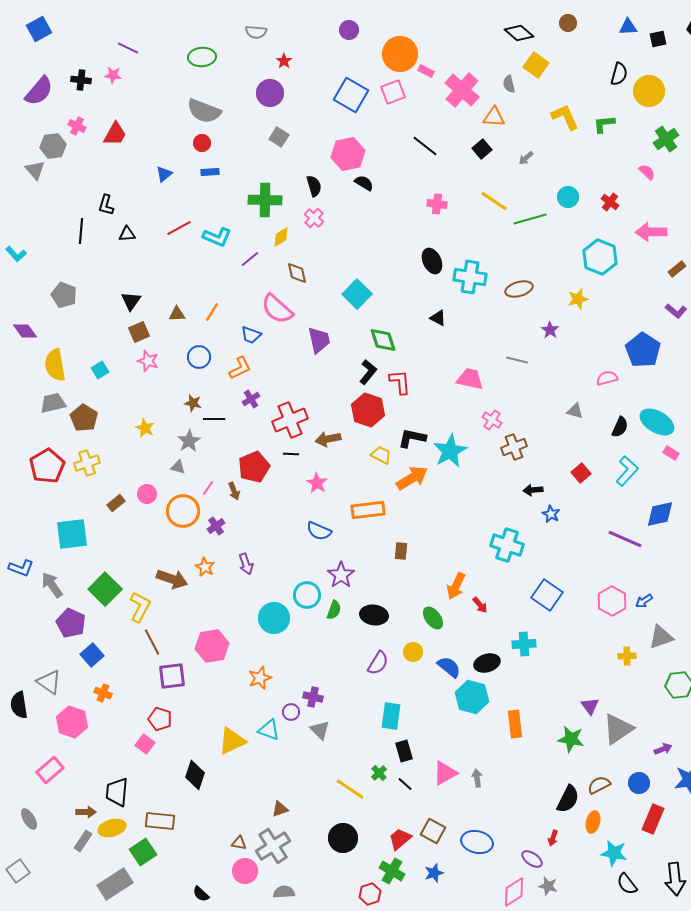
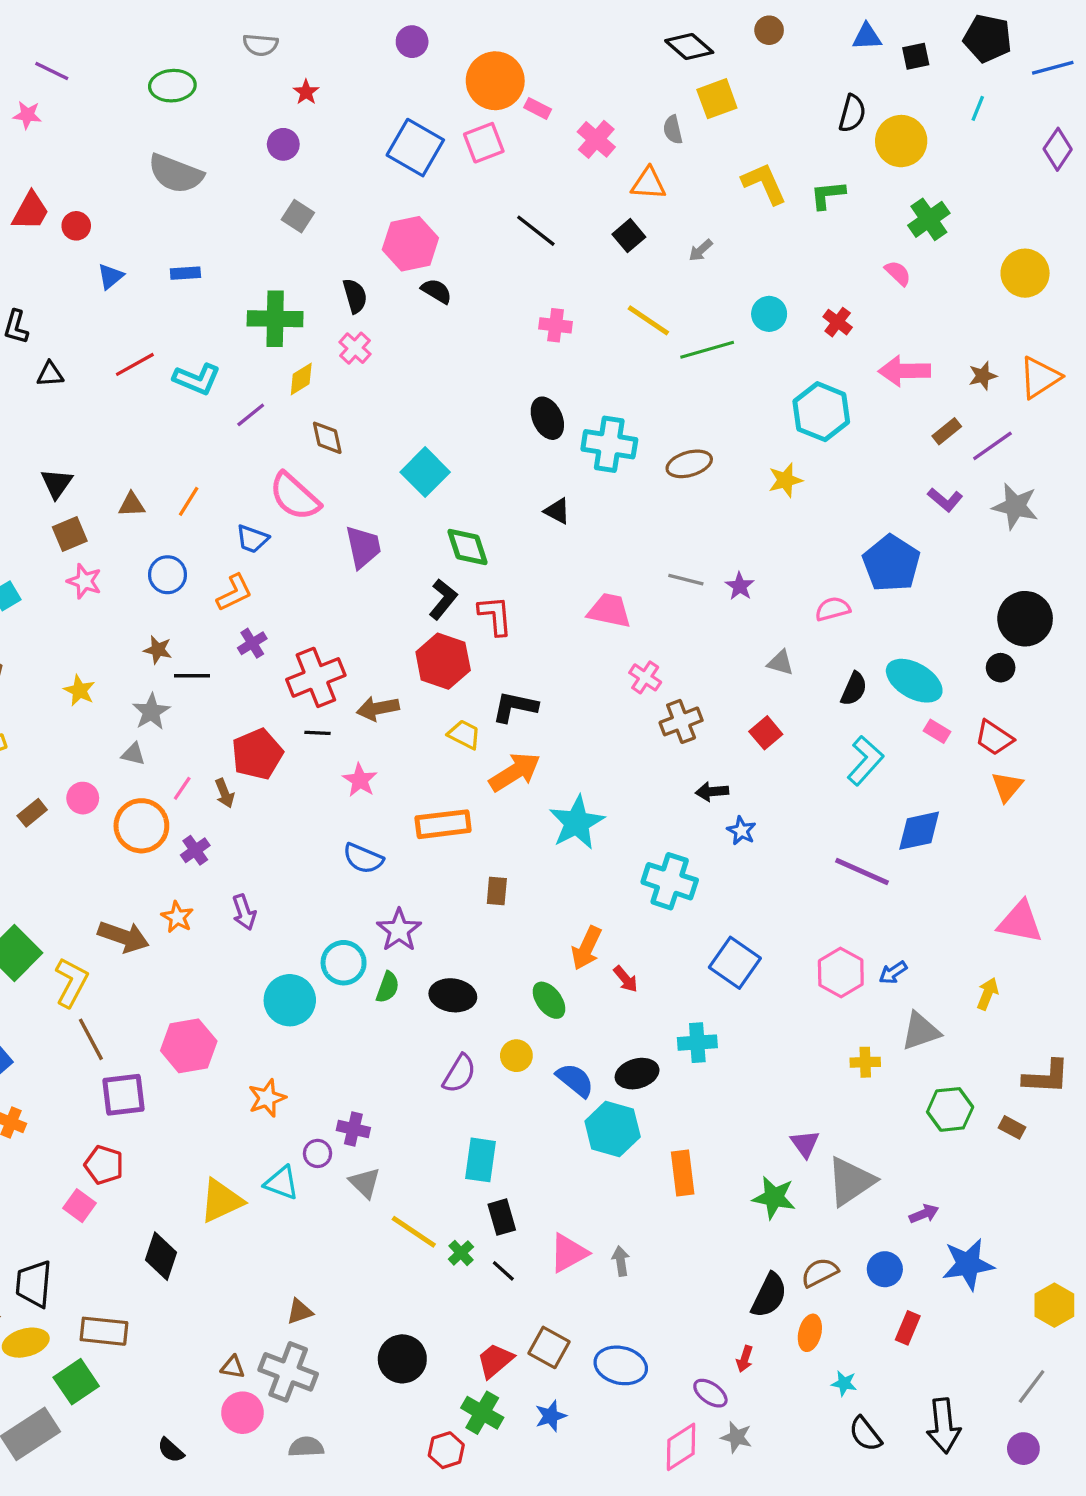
yellow square: (536, 65) -> (717, 99), turned 35
pink cross: (462, 90) -> (596, 139), size x0.7
purple circle: (270, 93) -> (283, 144), size x0.7
red circle: (202, 143) -> (76, 226), moved
purple star: (550, 330) -> (740, 586), moved
cyan star: (450, 451) -> (577, 823), moved
red square: (581, 473) -> (766, 733), moved
yellow line: (350, 789) -> (414, 1232), moved
red rectangle: (653, 819) -> (908, 1328), size x0.7
gray cross: (273, 846) -> (288, 1372), turned -36
cyan star: (614, 853) -> (844, 1383), size x0.6

